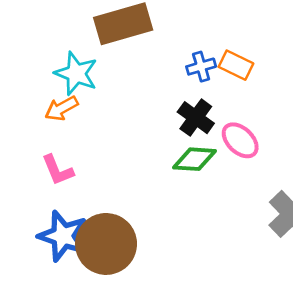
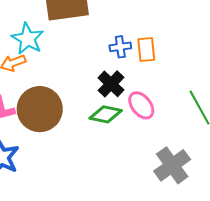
orange rectangle: (236, 65) -> (146, 50), turned 50
brown circle: (106, 244) -> (40, 109), moved

